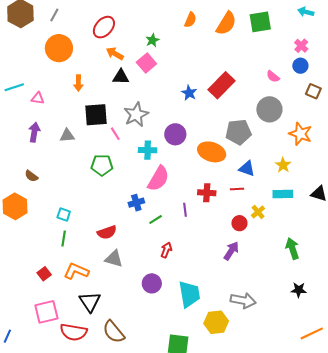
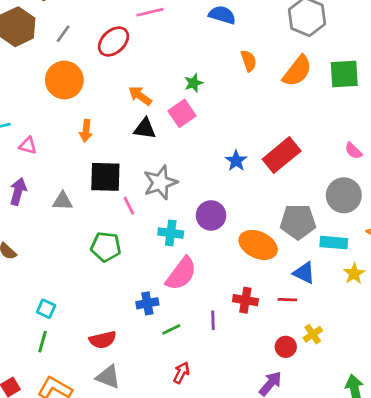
orange semicircle: (190, 20) -> (249, 61), turned -49
red ellipse: (104, 27) -> (113, 41), moved
cyan rectangle: (283, 194) -> (334, 243), moved

